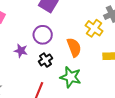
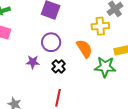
yellow cross: (94, 28) -> (100, 26), turned -30
green star: (71, 77) -> (105, 67), moved

